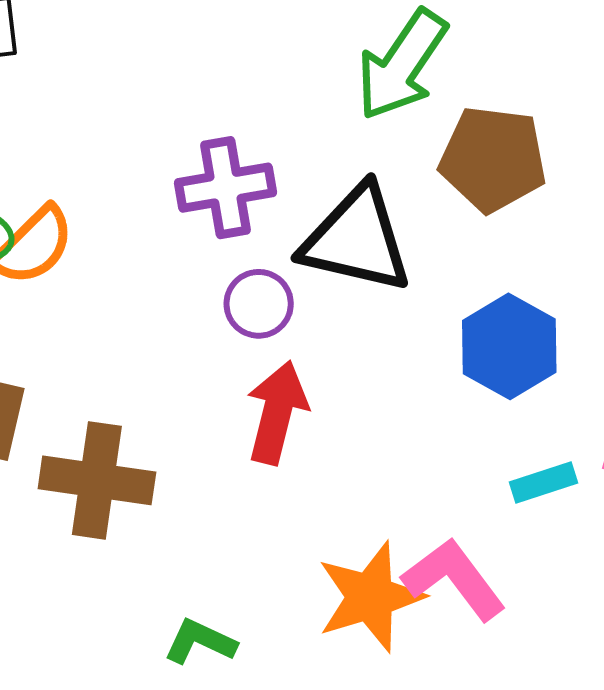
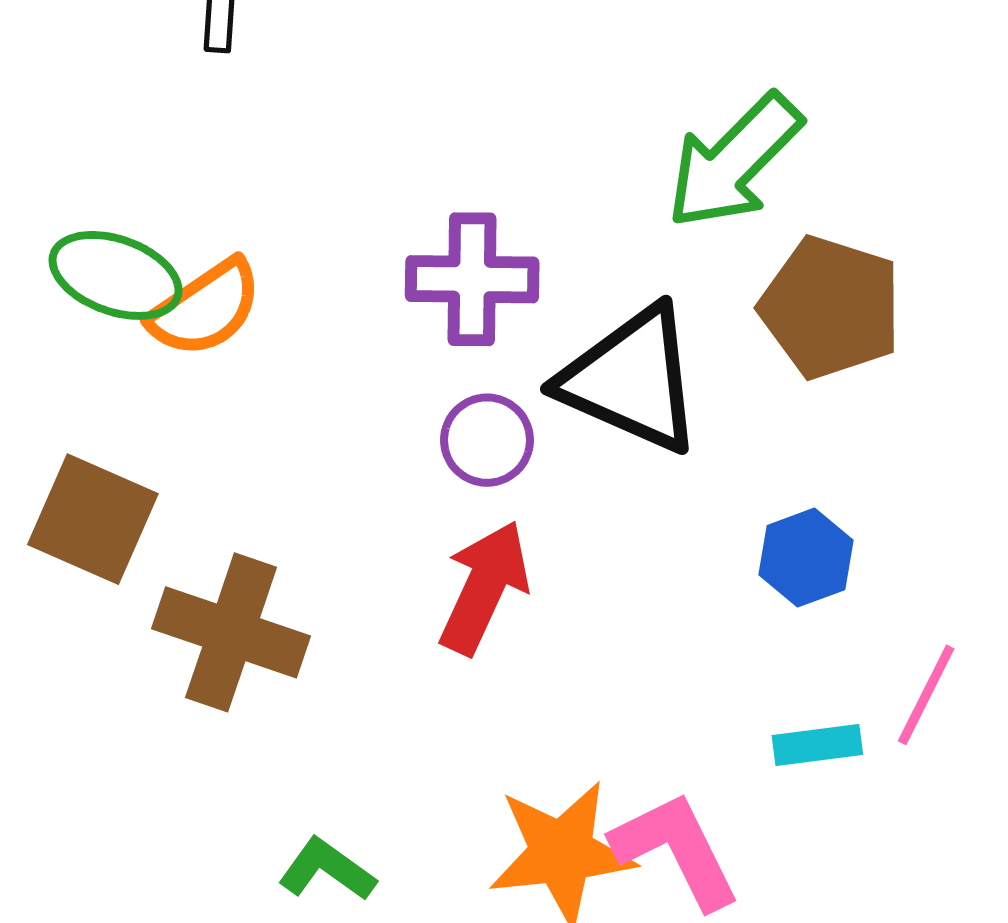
blue hexagon: (509, 346) -> (806, 558), size x0.7

